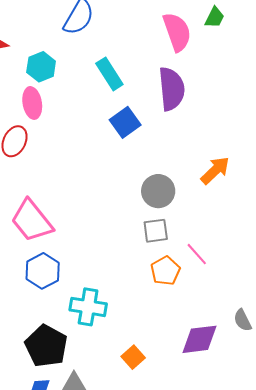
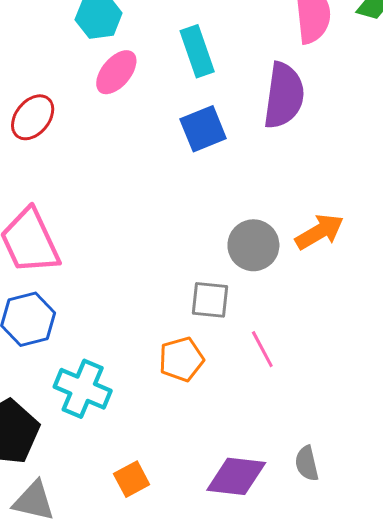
pink ellipse: (32, 103) -> (116, 72), moved, turned 36
gray circle: (158, 191) -> (253, 245), moved
orange pentagon: (165, 271) -> (181, 359), moved

